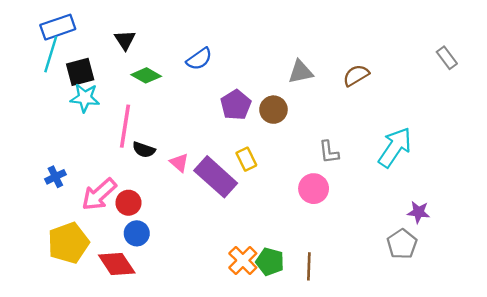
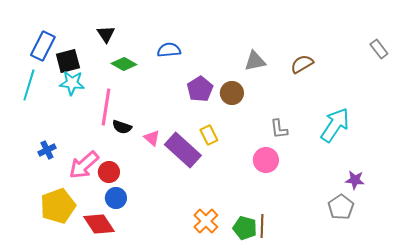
blue rectangle: (58, 27) -> (43, 46), moved, turned -44
cyan line: (51, 54) -> (29, 85), moved
blue semicircle: (199, 59) -> (169, 50), turned -150
green pentagon: (270, 262) -> (245, 228), moved

